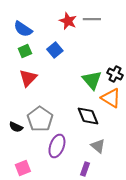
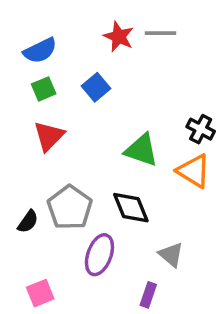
blue semicircle: (23, 29) -> (40, 51), turned -60
green triangle: (92, 80) -> (141, 150), moved, turned -30
black diamond: (88, 116) -> (131, 208), moved
black semicircle: (16, 127) -> (28, 222), turned -80

